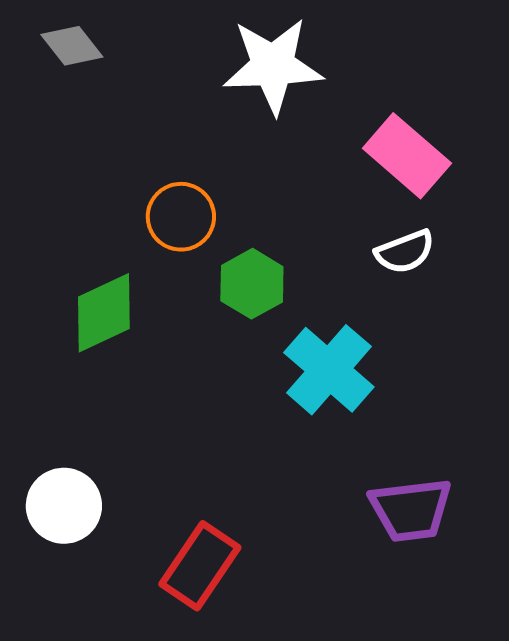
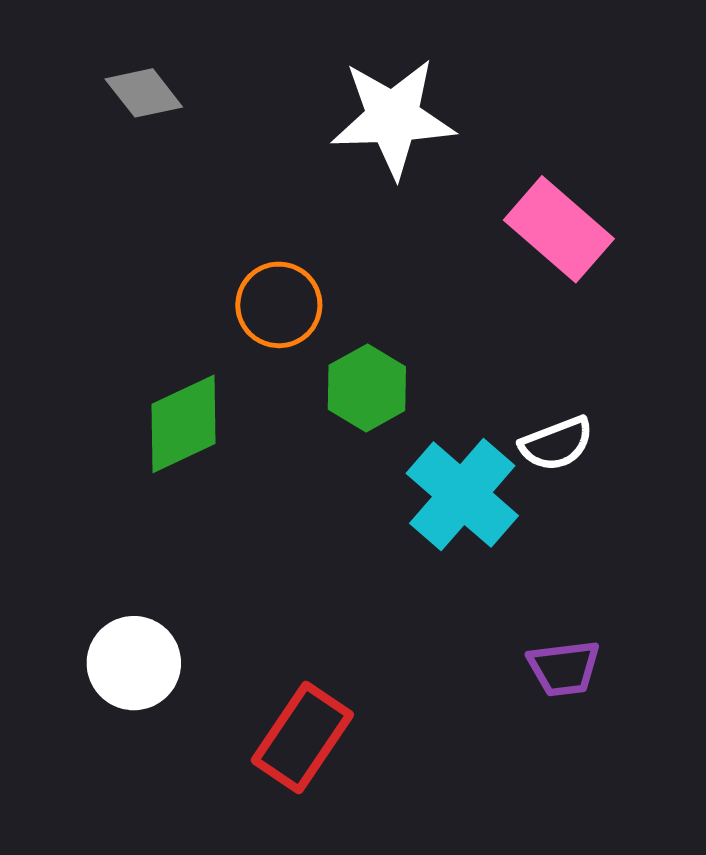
white semicircle: (405, 252) -> (556, 444), moved
purple trapezoid: (411, 510) -> (564, 668), size x0.7

